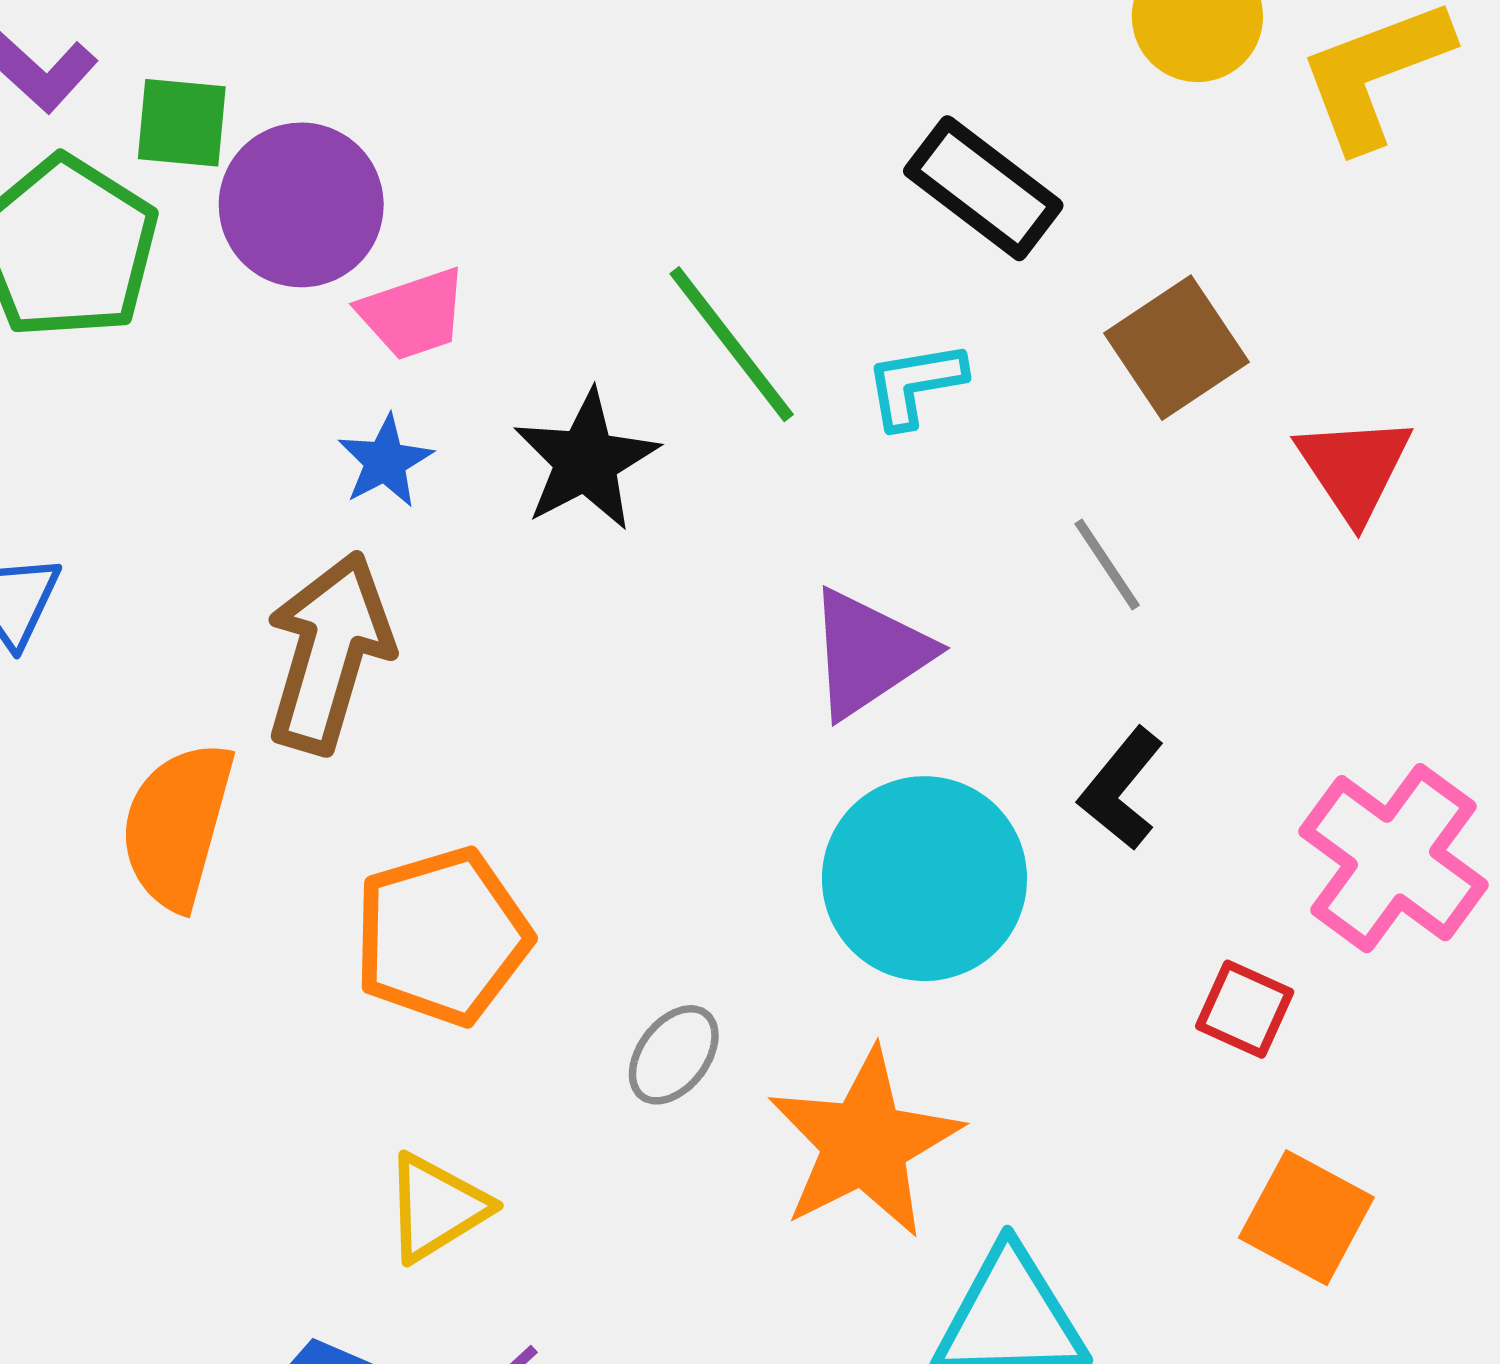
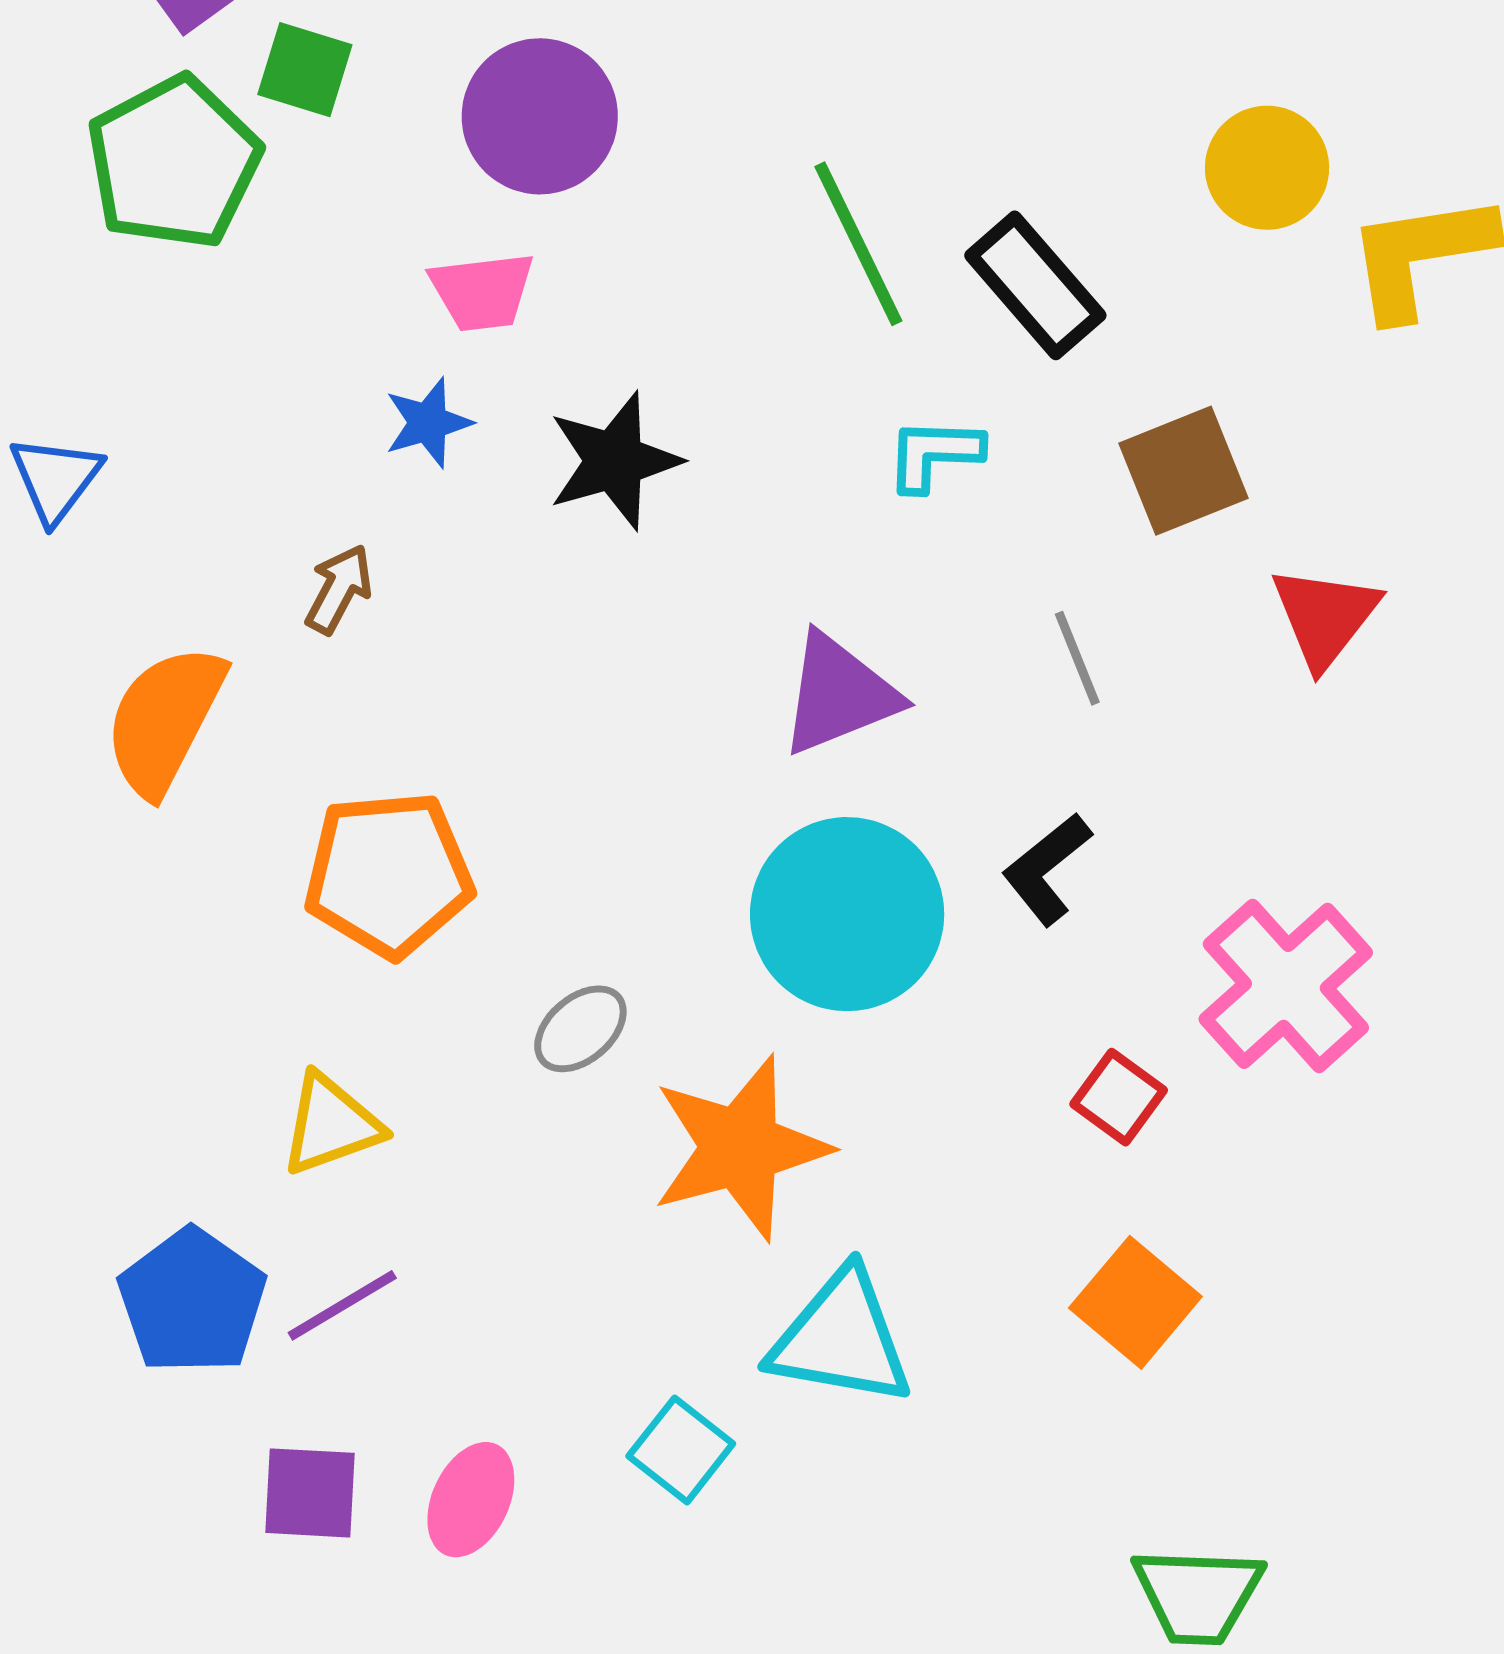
purple circle: (301, 205) -> (540, 116), moved
green line: (732, 344) -> (858, 244), moved
brown arrow: (329, 653) -> (339, 589), size x0.5

